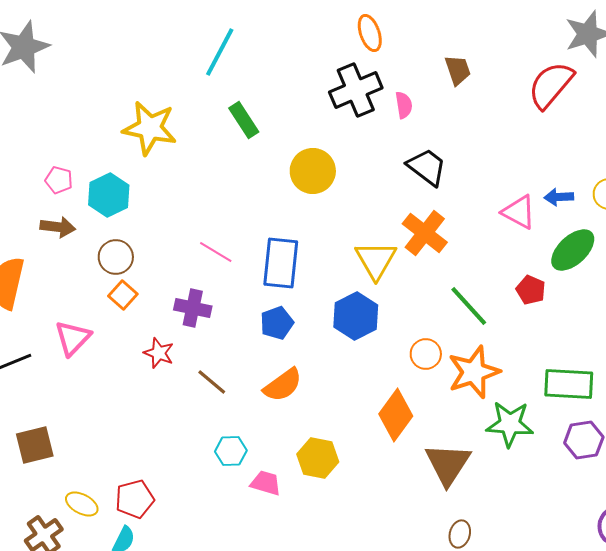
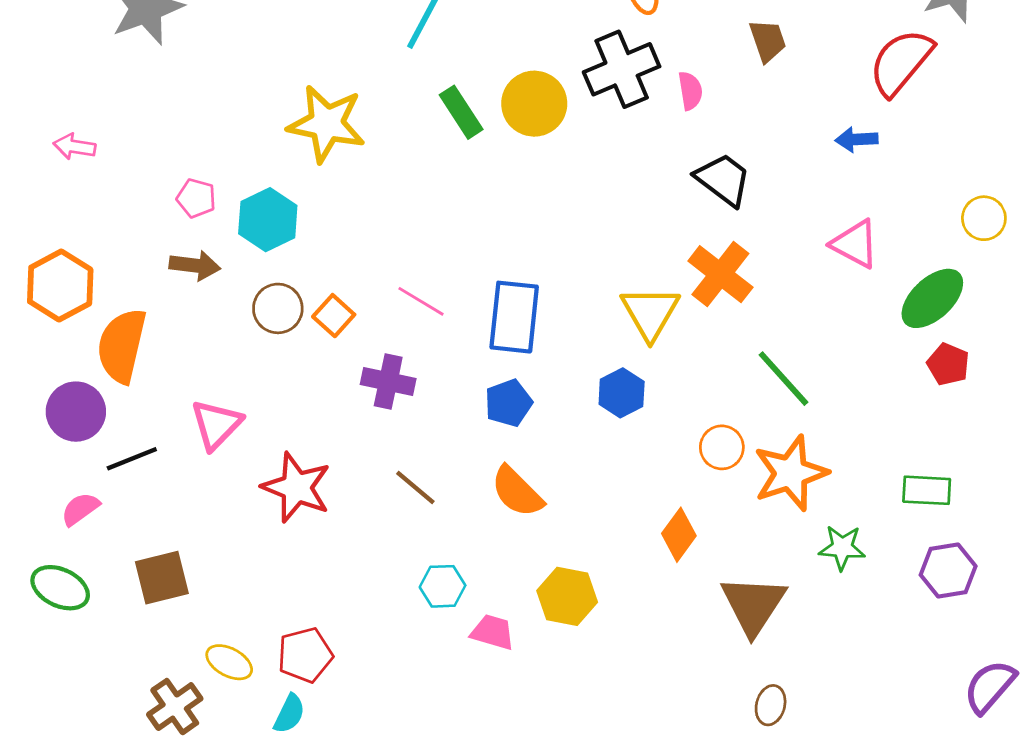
yellow circle: (313, 171) -> (534, 104), moved
blue arrow: (559, 197) -> (856, 139), moved
red pentagon: (531, 290) -> (948, 364), moved
orange square: (123, 295) -> (334, 316), moved
blue hexagon: (356, 316) -> (622, 393), size x0.7
red star: (159, 353) -> (296, 487), moved, size x1.6
green rectangle: (569, 384) -> (927, 490), size x0.7
orange semicircle: (283, 385) -> (517, 492), turned 81
orange diamond: (396, 415) -> (679, 535), size x0.7
green star: (510, 424) -> (842, 548), size x0.7

